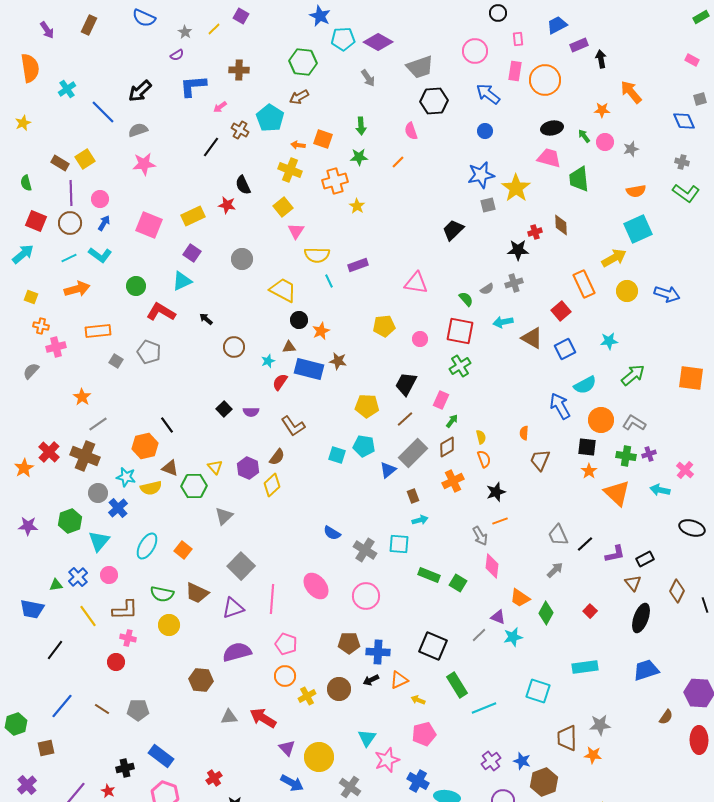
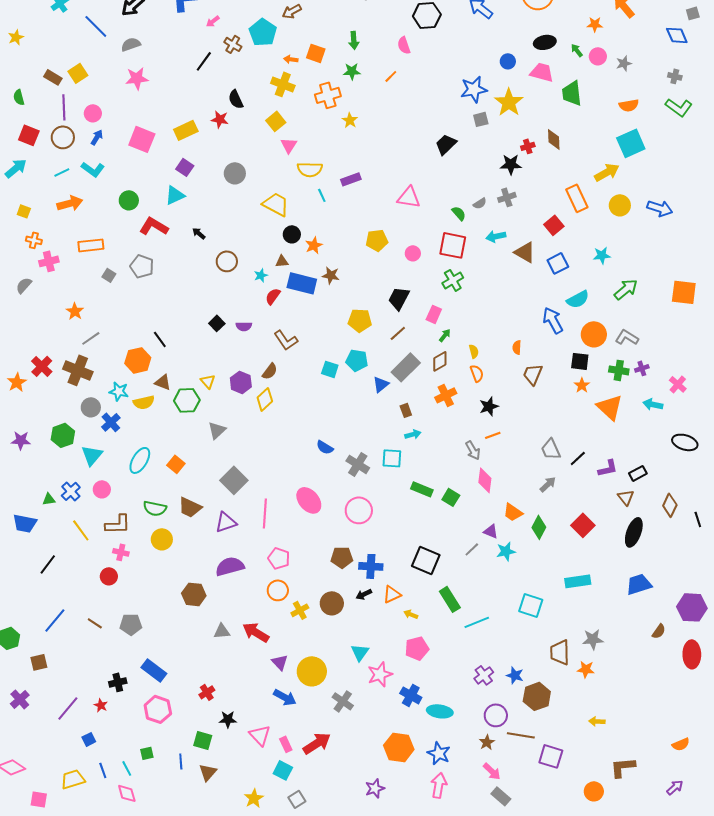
blue circle: (485, 131) -> (508, 61), moved
red square: (590, 611) -> (583, 525), size x1.6

